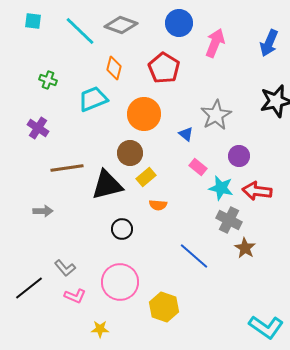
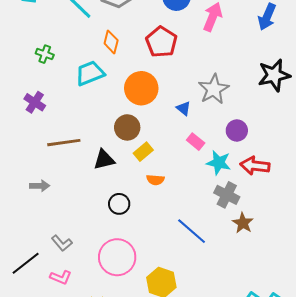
black triangle: (107, 185) -> (104, 160), size x0.7
pink L-shape: (75, 296) -> (61, 277), moved

